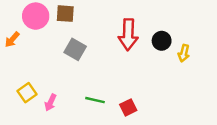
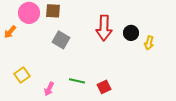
pink arrow: (50, 103) -> (49, 89), moved

